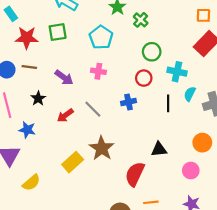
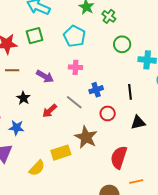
red circle: (144, 78) -> (108, 113), moved
blue cross: (128, 102) -> (96, 90), moved
black line: (168, 103) -> (130, 92), moved
black triangle: (159, 149) -> (138, 122), moved
yellow rectangle: (73, 162) -> (61, 153), turned 30
yellow semicircle: (31, 183) -> (37, 168), moved

